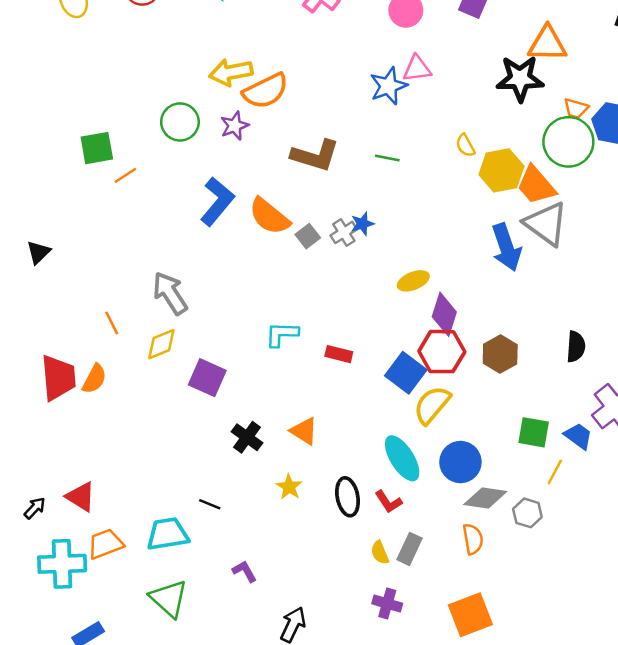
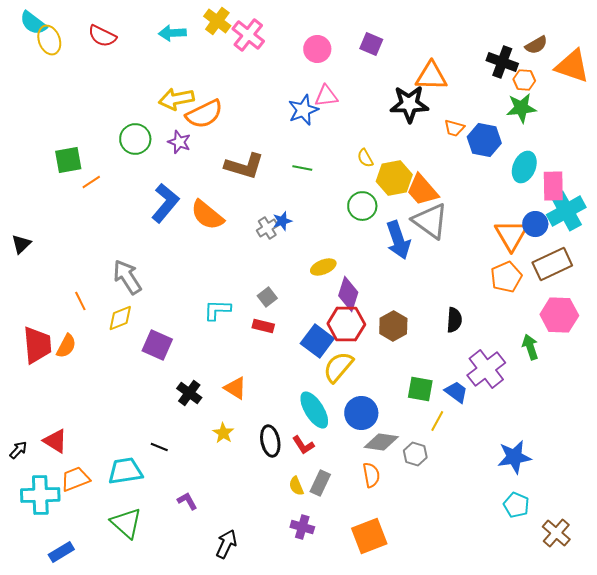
purple star: (235, 126) -> (179, 142), turned -30
green circle: (568, 142) -> (362, 206), moved, size x0.7
gray square: (308, 236) -> (267, 297), moved

